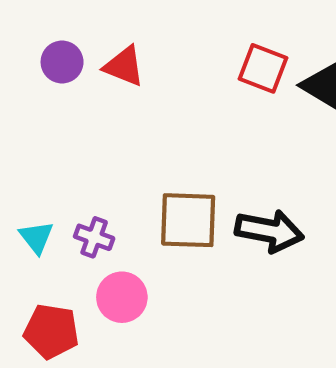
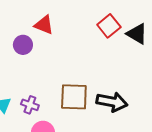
purple circle: (62, 62) -> (23, 45), moved
red square: (263, 68) -> (109, 26), turned 30

